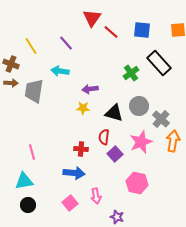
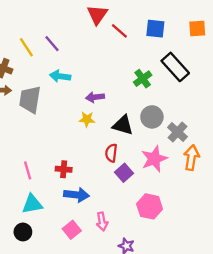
purple line: (66, 43) -> (52, 44), moved
red cross: (81, 149) -> (64, 169), moved
cyan triangle: (24, 181) -> (32, 204), moved

